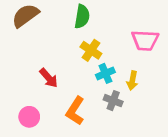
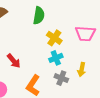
yellow cross: (91, 50) -> (54, 38), moved
yellow arrow: (132, 81) -> (82, 70), moved

